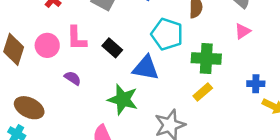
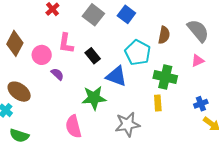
pink circle: (47, 45) -> (42, 55), moved
blue cross: (256, 84) -> (201, 104), turned -32
yellow rectangle: (203, 92) -> (158, 103), turned -63
green star: (123, 99) -> (94, 98), turned -30

